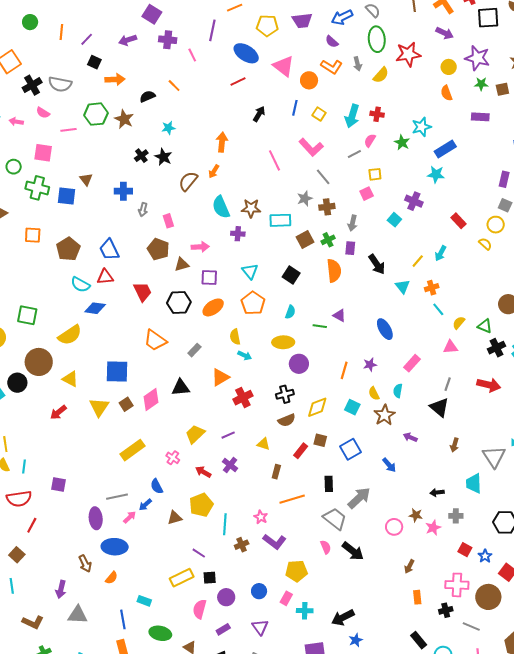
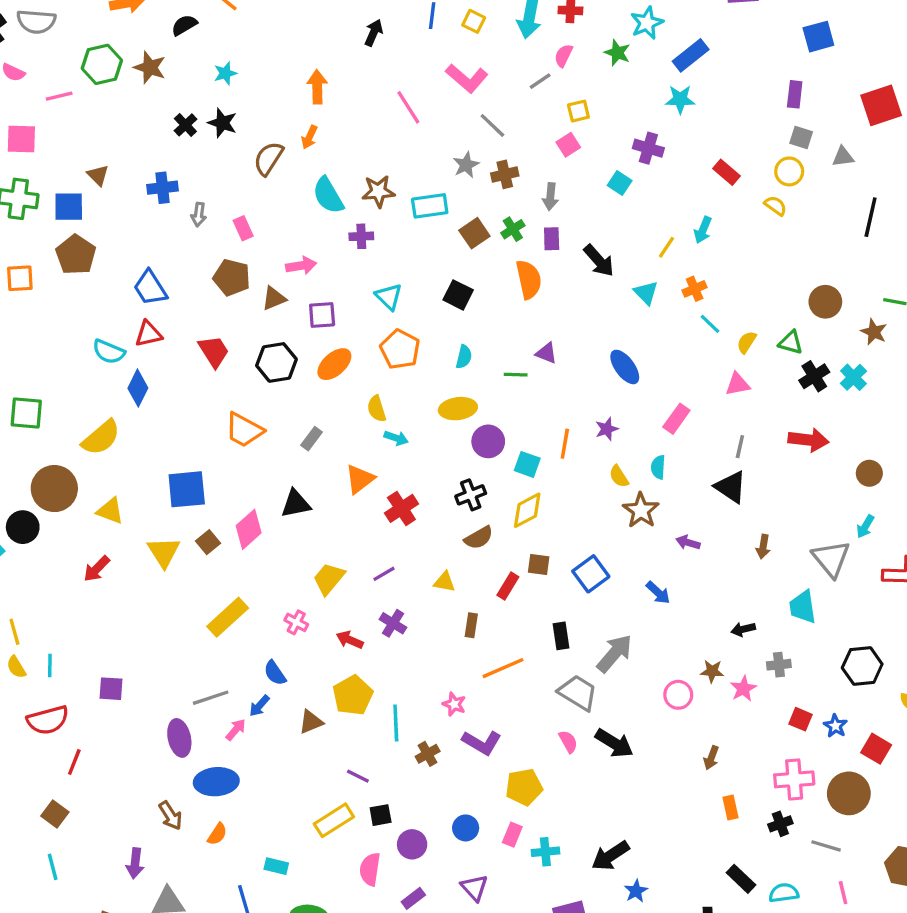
brown pentagon: (68, 249) -> (76, 255), moved
blue diamond: (95, 308) -> (138, 388), turned -65
cyan square: (352, 407) -> (527, 464), moved

